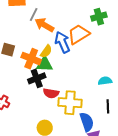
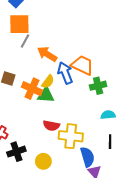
gray line: (34, 15) -> (25, 41), moved
green cross: (99, 17) -> (98, 86), moved
orange trapezoid: (79, 34) -> (82, 65), turned 55
black cross: (37, 78) -> (16, 152), moved

